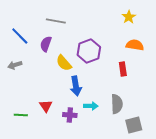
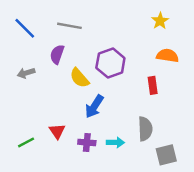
blue line: (20, 36) -> (25, 28), moved
gray arrow: (15, 65) -> (26, 73), moved
blue arrow: (76, 86) -> (94, 106), turned 42
cyan arrow: (91, 106) -> (115, 142), moved
green line: (21, 115) -> (26, 142), turned -32

